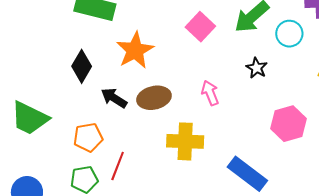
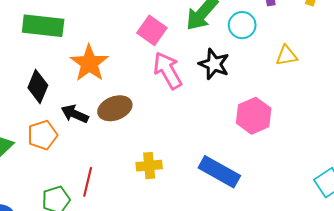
black star: (257, 68) -> (214, 64), size x1.4
pink arrow: (210, 93) -> (168, 70), moved, size x1.5
orange pentagon: (88, 137) -> (42, 135), moved
yellow cross: (185, 141) -> (149, 166), moved, size x0.7

